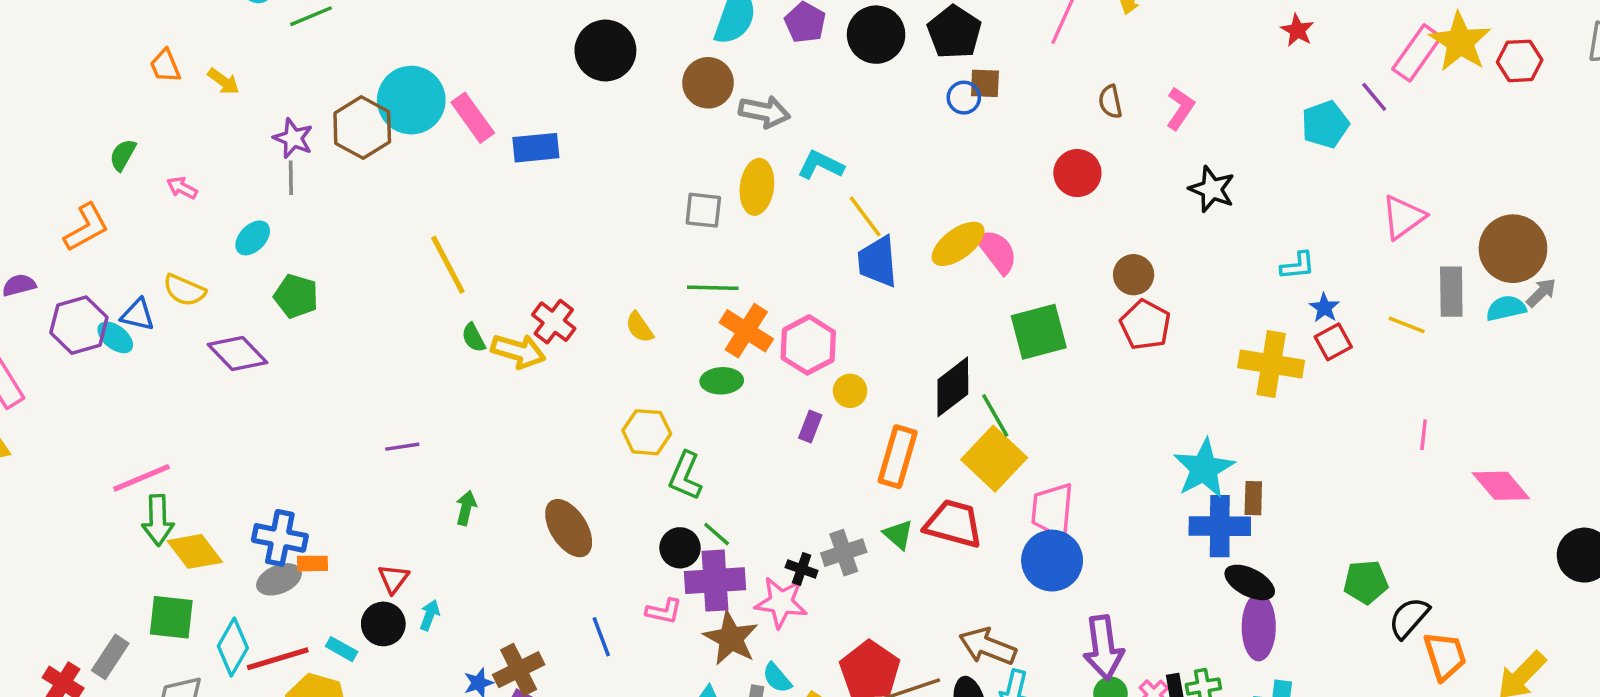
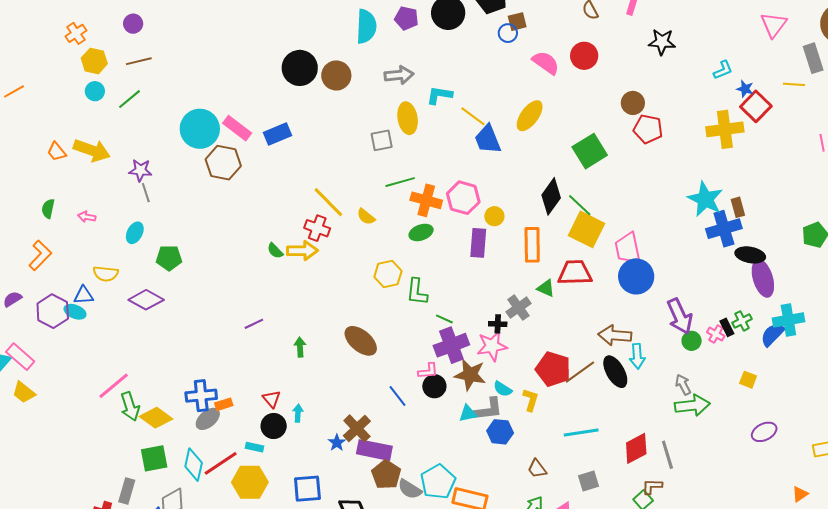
yellow arrow: (224, 81) -> (92, 150), size x1.8
brown circle: (708, 83) -> (336, 75), moved
brown hexagon: (362, 128) -> (223, 163), moved
pink semicircle: (997, 251) -> (546, 63), moved
yellow line: (448, 265) -> (328, 202), moved
red square: (1333, 342) -> (756, 106), size x1.4
purple rectangle: (810, 427) -> (478, 243), size x1.6
black circle: (680, 548) -> (434, 386), moved

